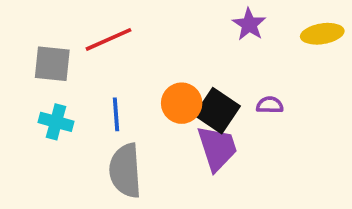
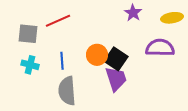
purple semicircle: (270, 105) -> (160, 48), moved, size x2.0

